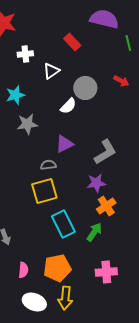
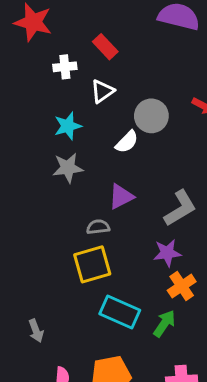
red rectangle: (72, 42) -> (105, 47), moved
cyan star: (15, 95) -> (68, 126), moved
cyan rectangle: (63, 224) -> (120, 312), turned -40

